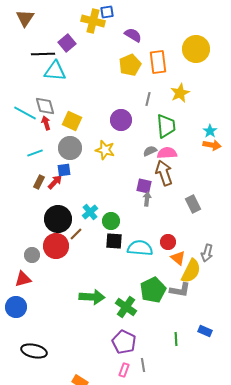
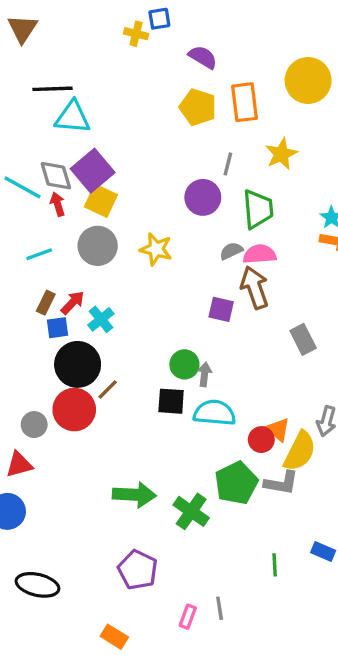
yellow cross: (93, 21) -> (136, 34), size x0.6
purple square: (67, 43) -> (93, 171), moved, size x1.4
yellow pentagon: (130, 65) -> (198, 107), turned -30
purple circle: (121, 120) -> (203, 197), moved
blue square: (64, 170) -> (58, 328), moved
gray arrow: (147, 199) -> (205, 374), moved
cyan cross: (90, 212) -> (101, 319), moved
green circle: (111, 221) -> (184, 364), moved
red circle: (168, 242) -> (261, 440), moved
purple pentagon: (124, 342) -> (138, 570), moved

